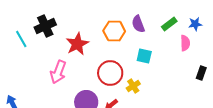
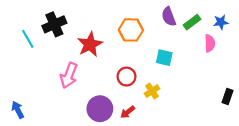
purple semicircle: (138, 24) -> (169, 17), moved
red circle: (110, 73) -> (127, 77), size x0.7
black rectangle: (201, 73) -> (227, 97), moved

